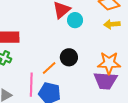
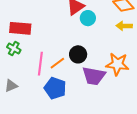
purple trapezoid: (105, 81) -> (94, 76), moved
pink line: (31, 85) -> (40, 64), moved

